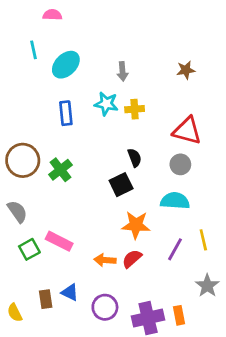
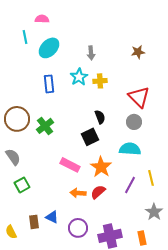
pink semicircle: (52, 15) -> (42, 19), moved
cyan star: (106, 104) -> (79, 77), turned 30
red triangle: (187, 131) -> (139, 97), turned 30
orange star: (136, 225) -> (101, 167), turned 30
pink rectangle: (59, 241) -> (70, 165), moved
orange rectangle: (179, 315) -> (142, 238), moved

